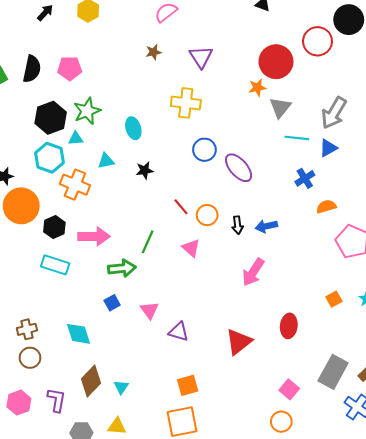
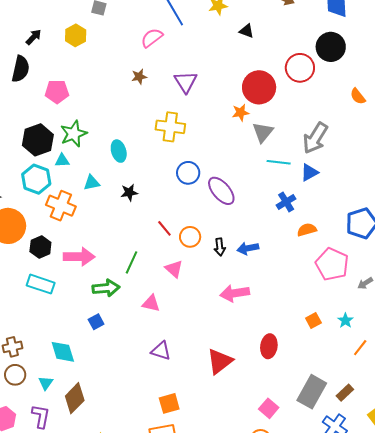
black semicircle: (32, 69) -> (20, 69), moved
pink arrow: (253, 272) -> (235, 293), turned 48
pink triangle: (149, 310) -> (151, 303), moved, turned -42
cyan triangle: (121, 387) -> (46, 383), moved

